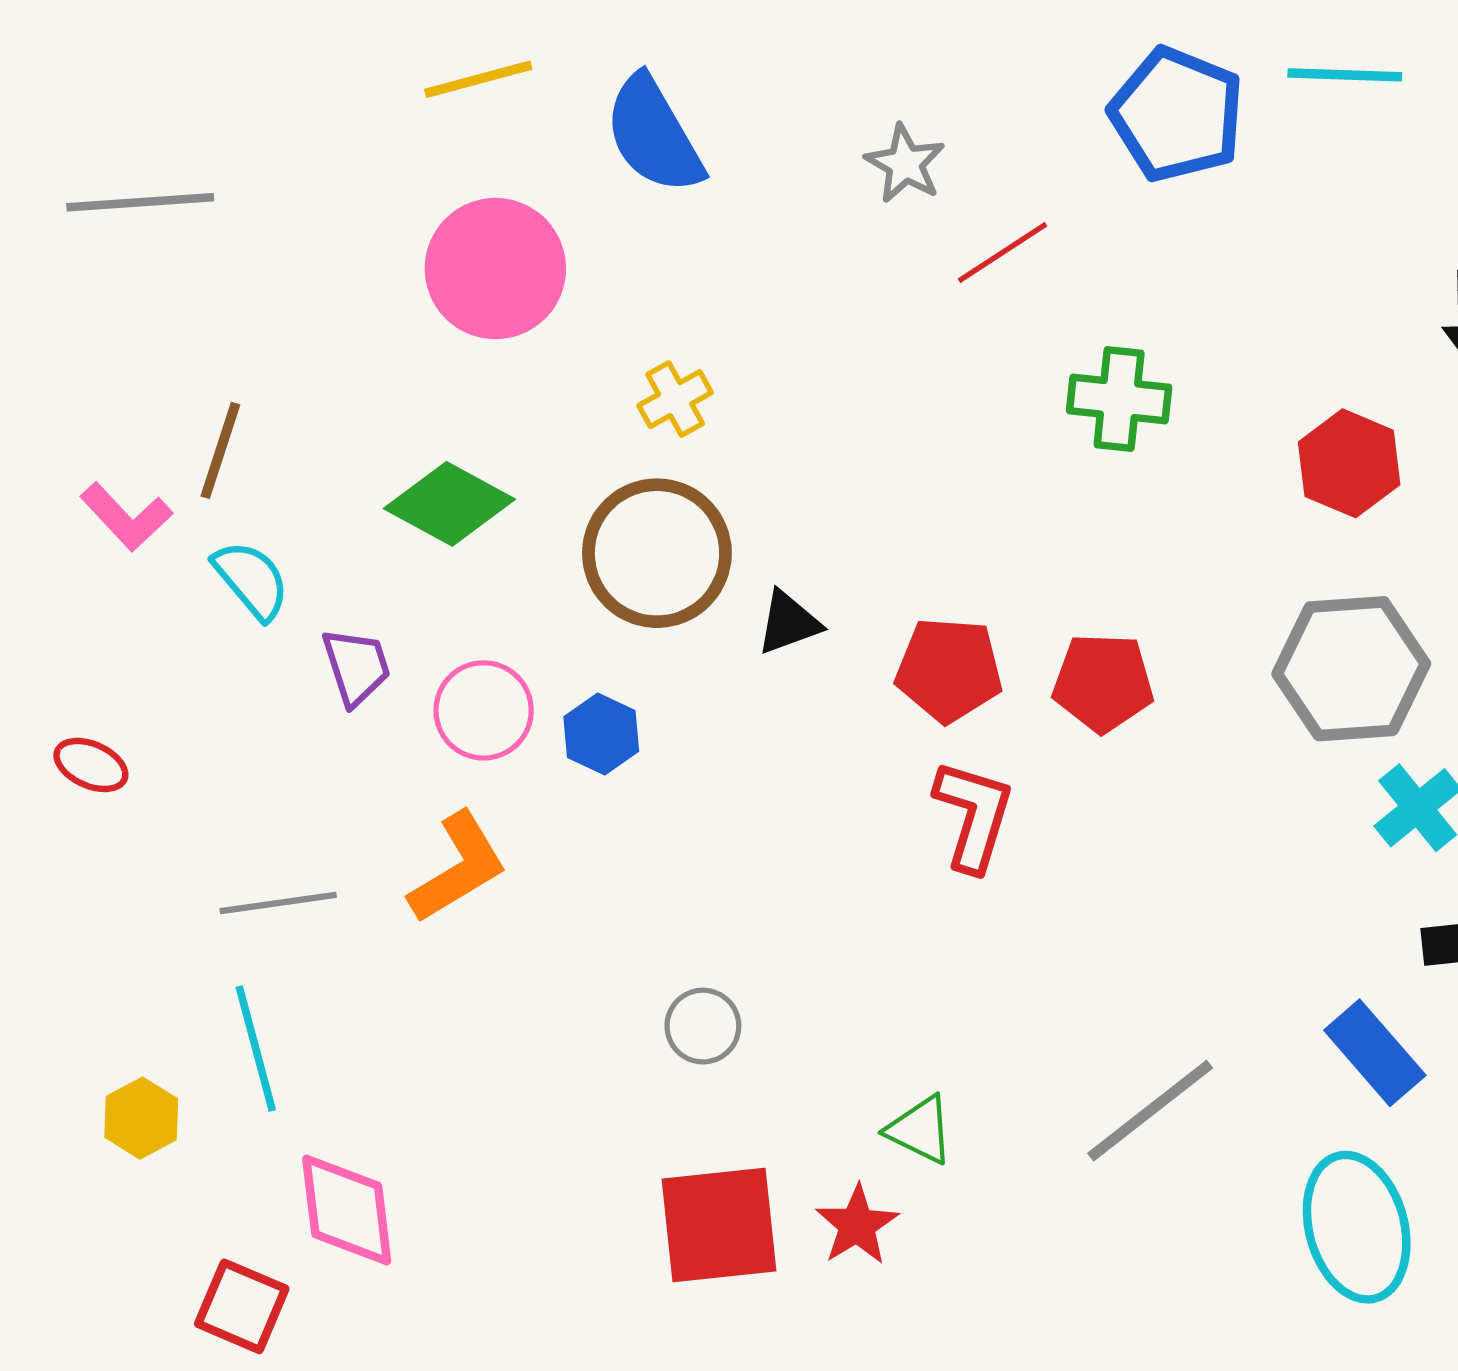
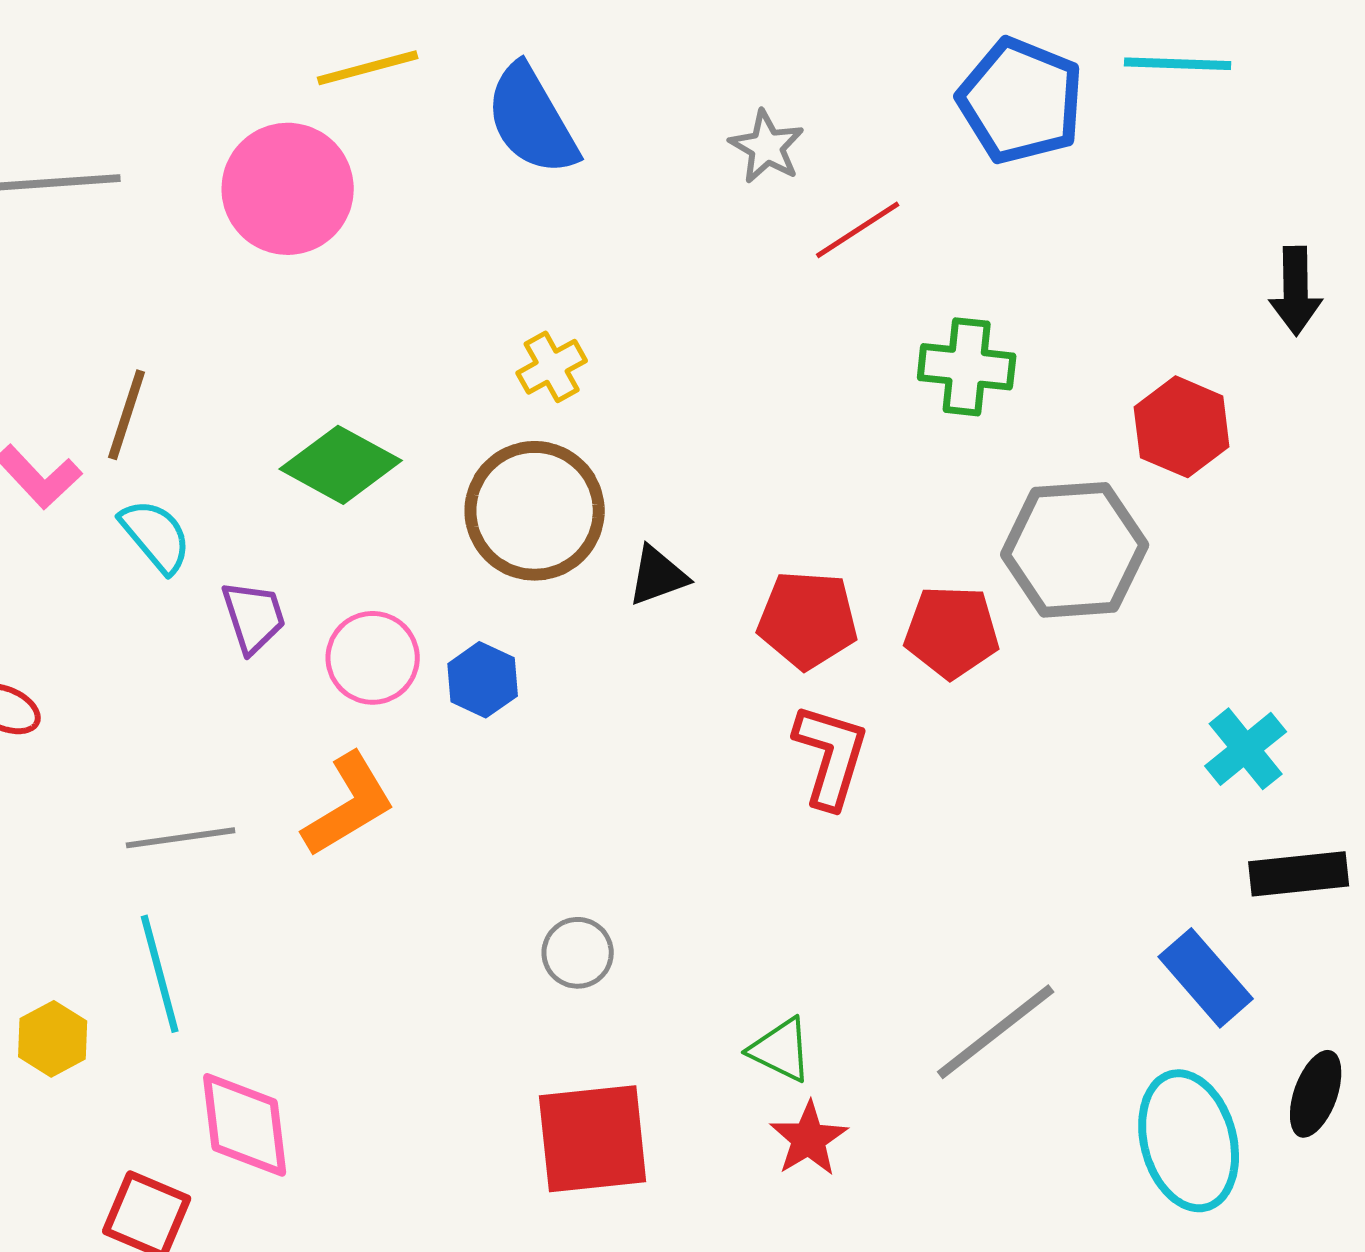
pink circle: (495, 269) -> (288, 189), moved
gray hexagon: (1351, 669) -> (1075, 550), moved
red star: (857, 1225) -> (809, 1139), moved

